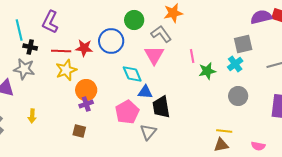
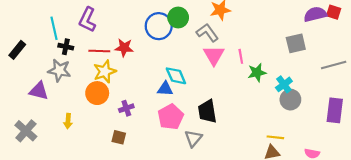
blue circle: (111, 41) -> (159, 26), moved
pink triangle: (154, 55) -> (214, 55), moved
cyan cross: (235, 64) -> (284, 84), moved
orange circle: (86, 90) -> (97, 93), moved
blue triangle: (145, 92) -> (165, 89), moved

